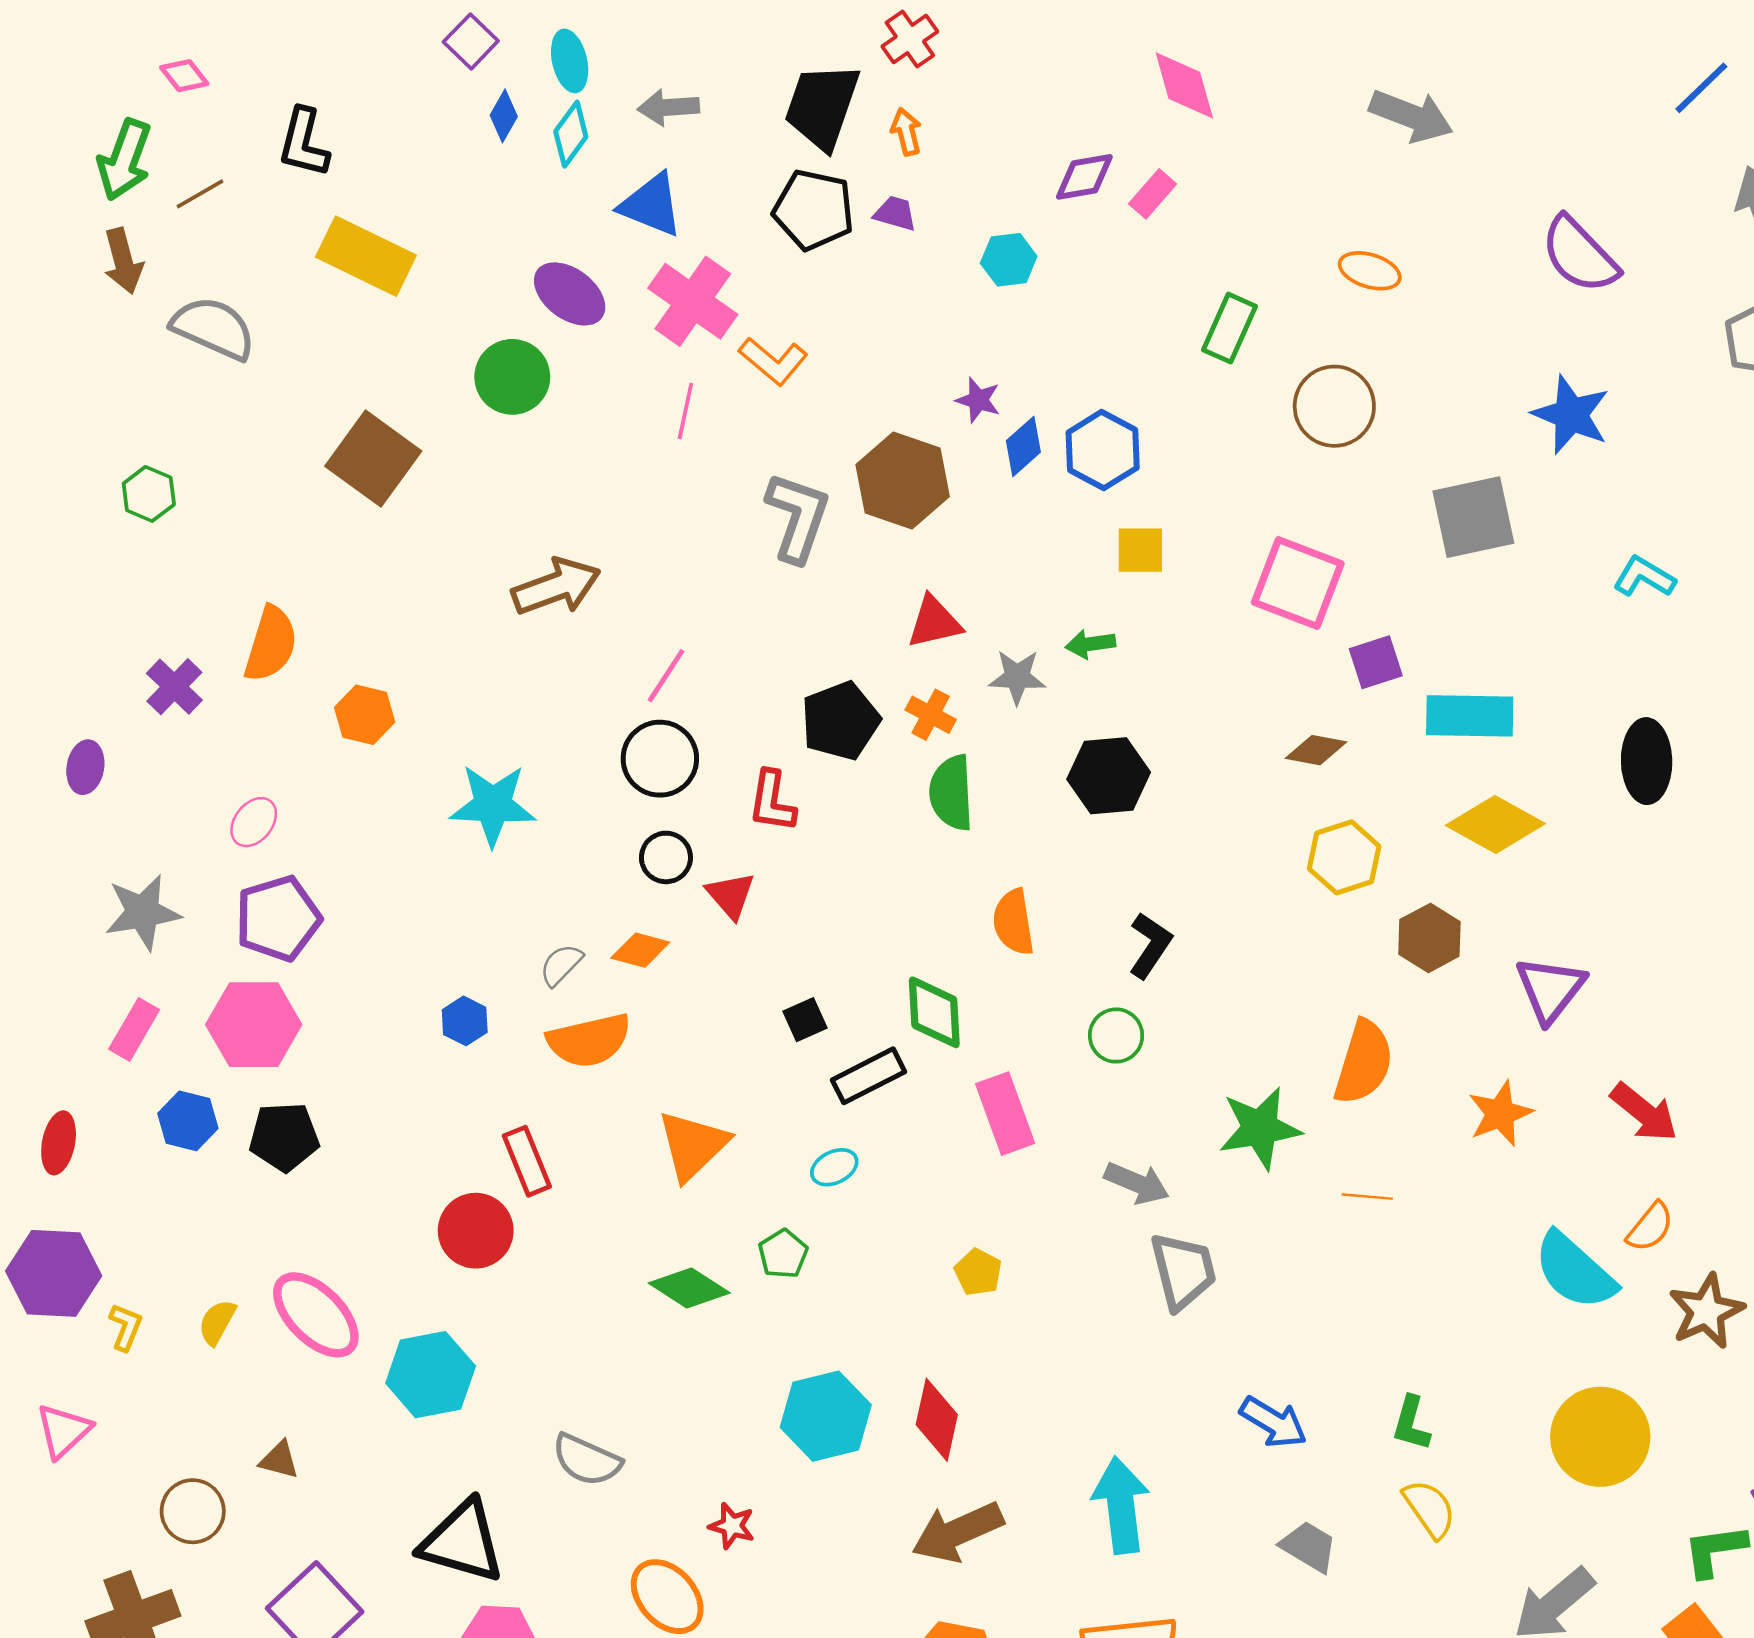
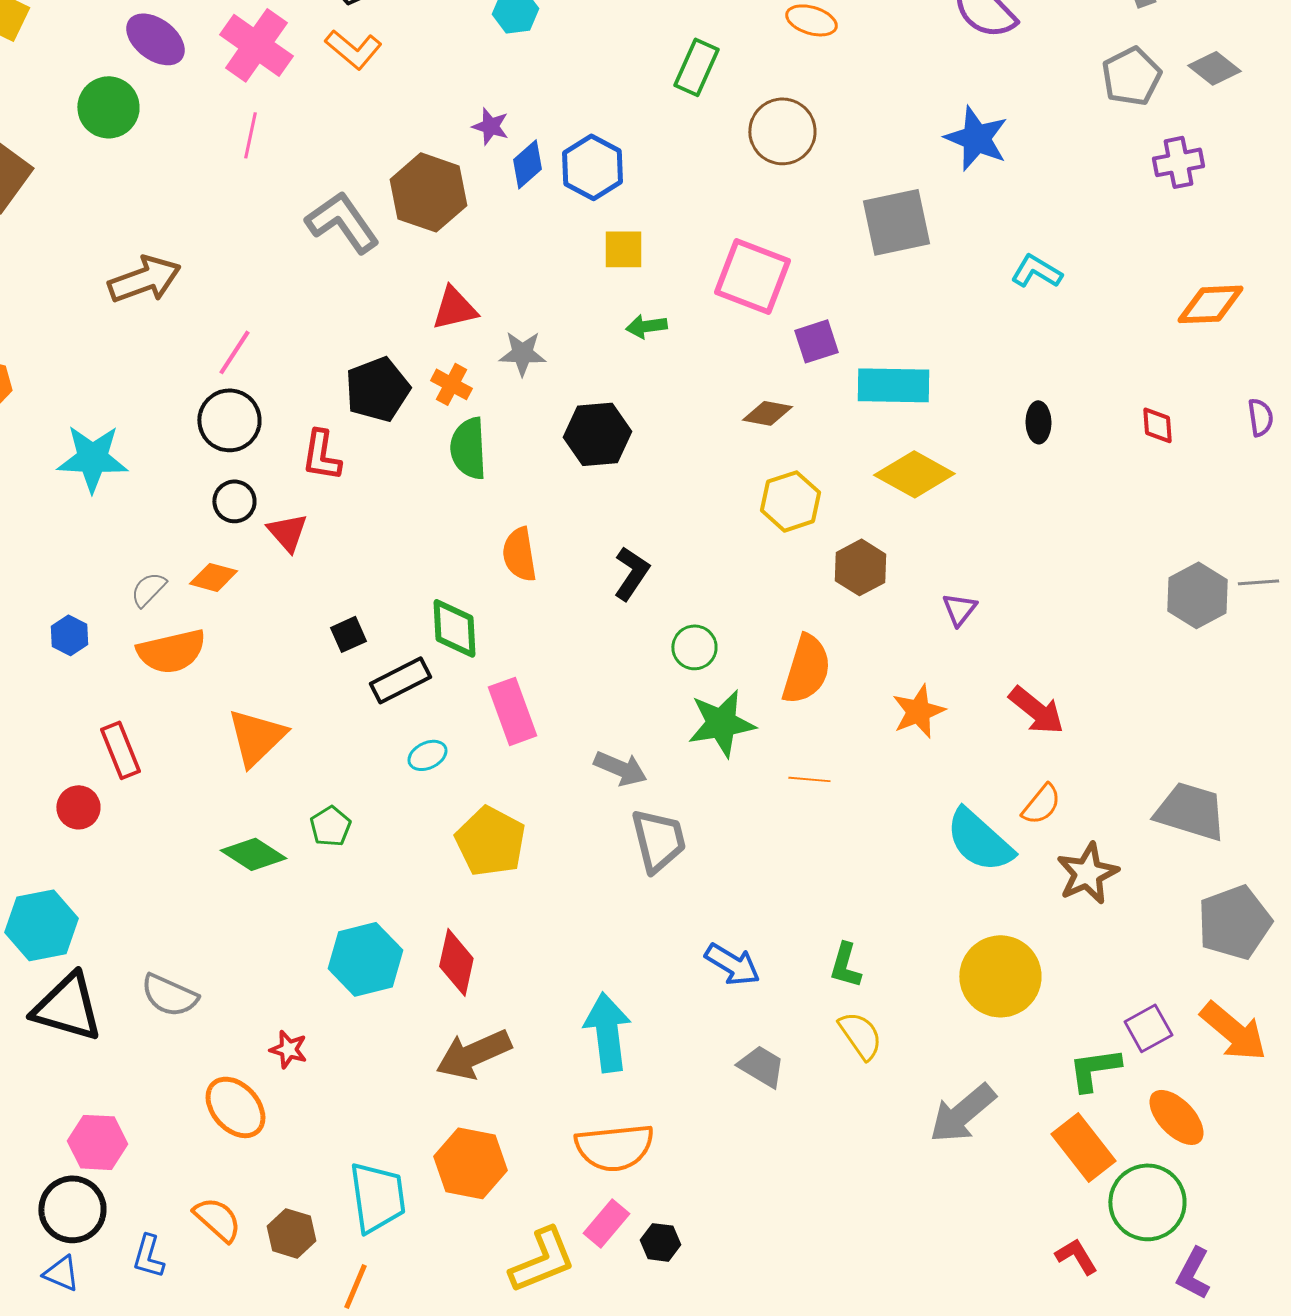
orange L-shape: (773, 361) -> (353, 49), moved
gray L-shape: (798, 517) -> (342, 222), turned -54
green arrow: (1090, 644) -> (646, 326), moved
black ellipse: (1647, 761) -> (1038, 422), size x0.6
purple triangle: (1550, 989) -> (959, 609), size x0.6
green circle: (1116, 1036) -> (694, 647), moved
cyan ellipse: (834, 1167) -> (427, 755), moved
red circle: (476, 1231) -> (78, 807), size x0.7
yellow pentagon: (978, 1272) -> (490, 841), size x1.8
black triangle: (462, 1542) -> (67, 1007), moved

